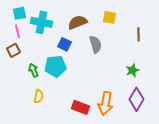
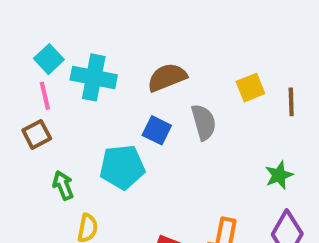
cyan square: (20, 13) -> (49, 59), turned -32
yellow square: (110, 17) -> (250, 88), moved, turned -32
blue square: (64, 44) -> (157, 130), moved
green arrow: (34, 70) -> (63, 185), moved

